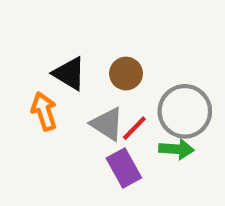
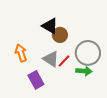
black triangle: (69, 74) -> (50, 26), moved
purple rectangle: (124, 168) -> (36, 80), moved

